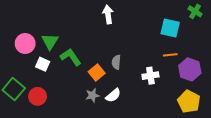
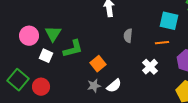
orange line: (170, 55) -> (162, 43), moved
green L-shape: (71, 57) -> (73, 49), turned 110
gray semicircle: (116, 62) -> (128, 36), moved
white cross: (150, 76) -> (150, 67), turned -35

